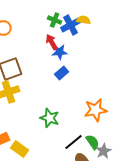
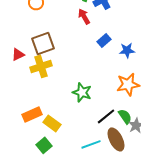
blue star: (60, 52) -> (127, 50), moved
blue rectangle: (62, 73) -> (104, 40), moved

